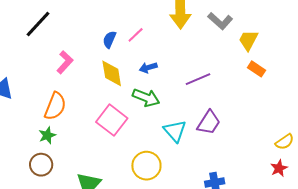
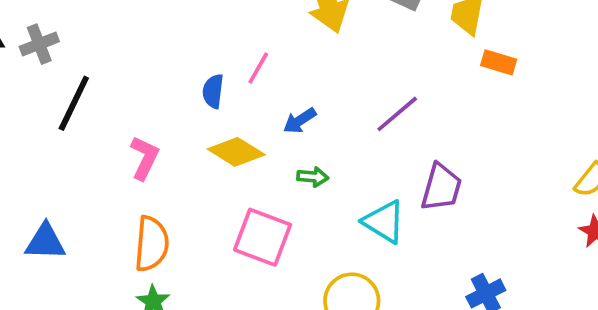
yellow diamond: (112, 73) -> (236, 152), turned -32
green arrow: (146, 98) -> (313, 177), size x0.6

